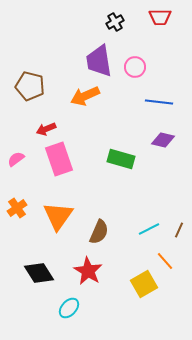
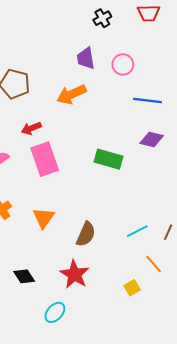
purple trapezoid: (99, 61) -> (86, 58), size x0.7
orange triangle: (58, 216) -> (44, 218), size x0.7
black diamond: (39, 273) -> (24, 276), size x0.7
yellow square: (144, 284) -> (132, 288), size x0.6

